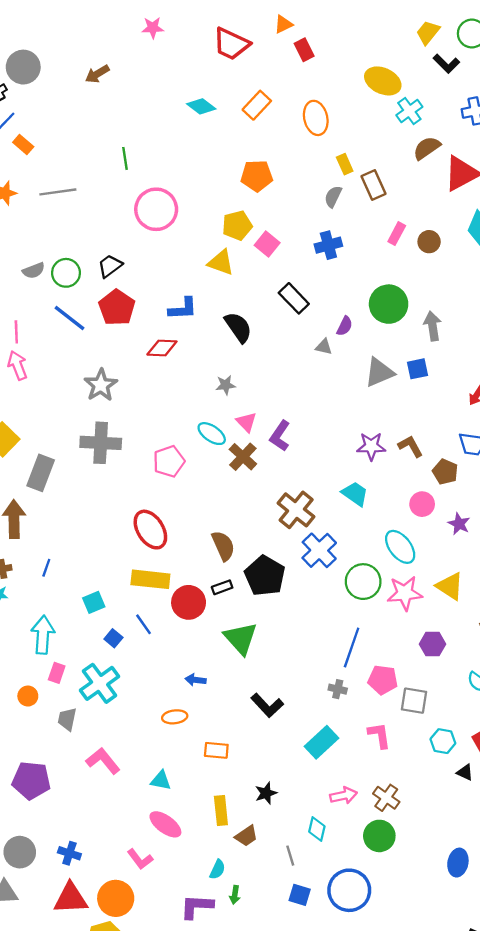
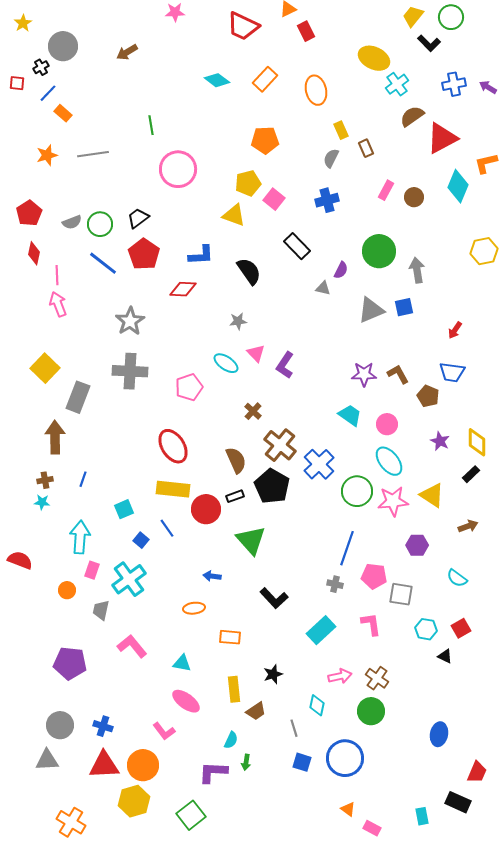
brown rectangle: (374, 185) -> (366, 148), size x0.7
brown cross: (243, 457) -> (253, 411), moved, size x0.7
pink circle: (422, 504) -> (387, 424), moved
brown cross: (296, 510) -> (280, 445), moved

